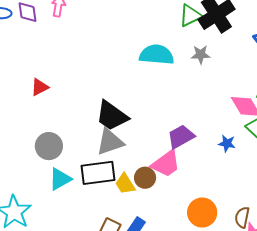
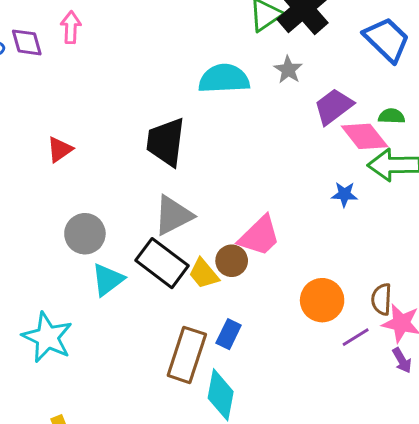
gray star: (201, 55) -> (288, 70), turned -30
black trapezoid: (112, 116) -> (166, 142), moved, turned 69
purple trapezoid: (181, 137) -> (334, 106), moved
black rectangle: (98, 173) -> (162, 263), turned 52

